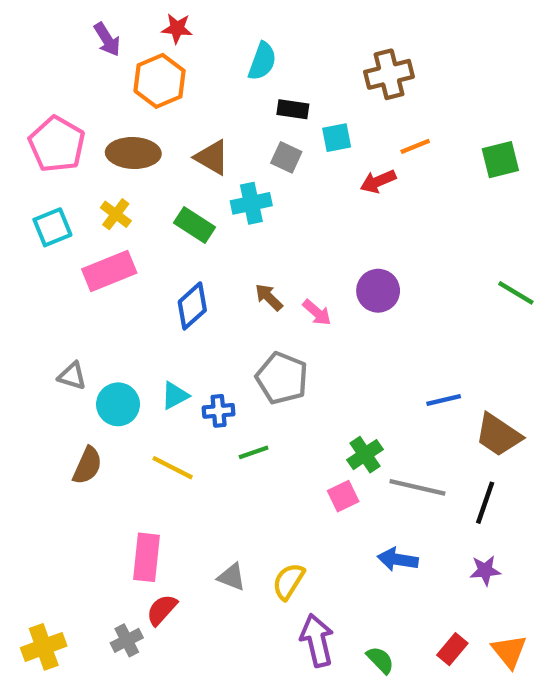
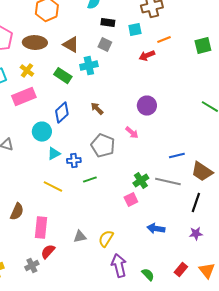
cyan square: (337, 138) -> (135, 30), moved
pink arrow: (317, 313) -> (132, 133), moved
cyan circle: (118, 404) -> (42, 132), moved
brown semicircle: (87, 466) -> (17, 212), moved
gray line: (417, 487) -> (168, 182), moved
gray triangle: (232, 577) -> (80, 237), turned -32

